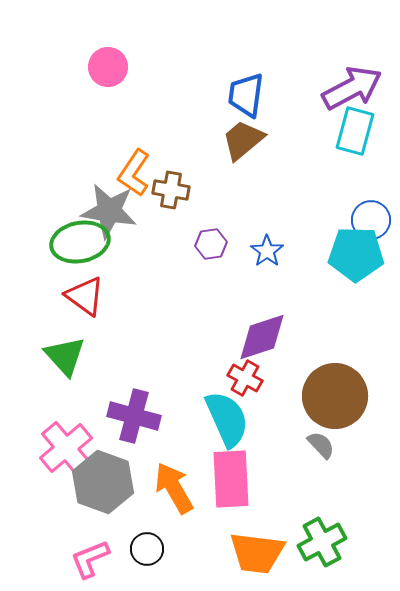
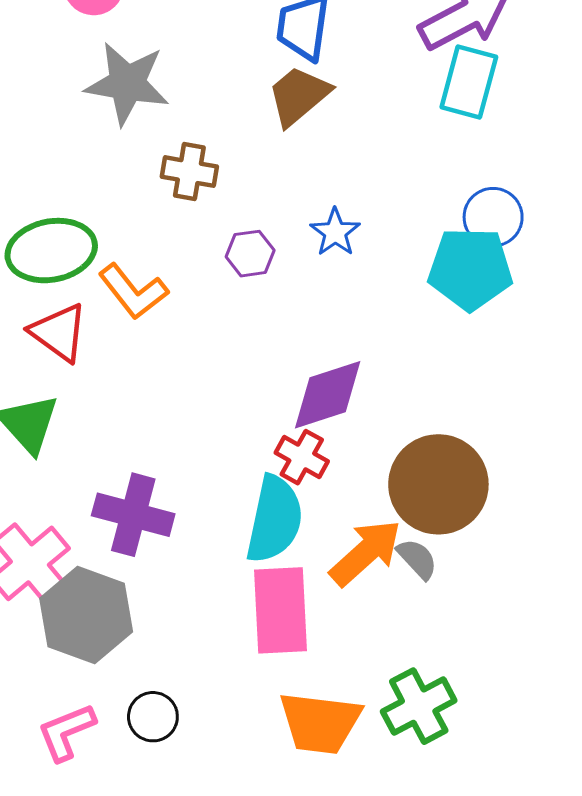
orange L-shape: (134, 173) -> (133, 292), moved, turned -72
gray star: (109, 211) -> (127, 83), moved
blue star: (267, 251) -> (335, 232), moved
cyan semicircle: (227, 419) -> (274, 519), turned 36
orange arrow: (174, 488) -> (366, 553), moved, turned 78

